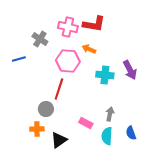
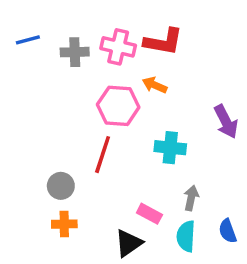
gray cross: (40, 39) -> (75, 52), moved, turned -35
blue line: (19, 59) -> (28, 40), moved
cyan cross: (105, 75) -> (170, 148), moved
gray circle: (46, 109) -> (61, 186), moved
black triangle: (59, 140) -> (129, 243), moved

